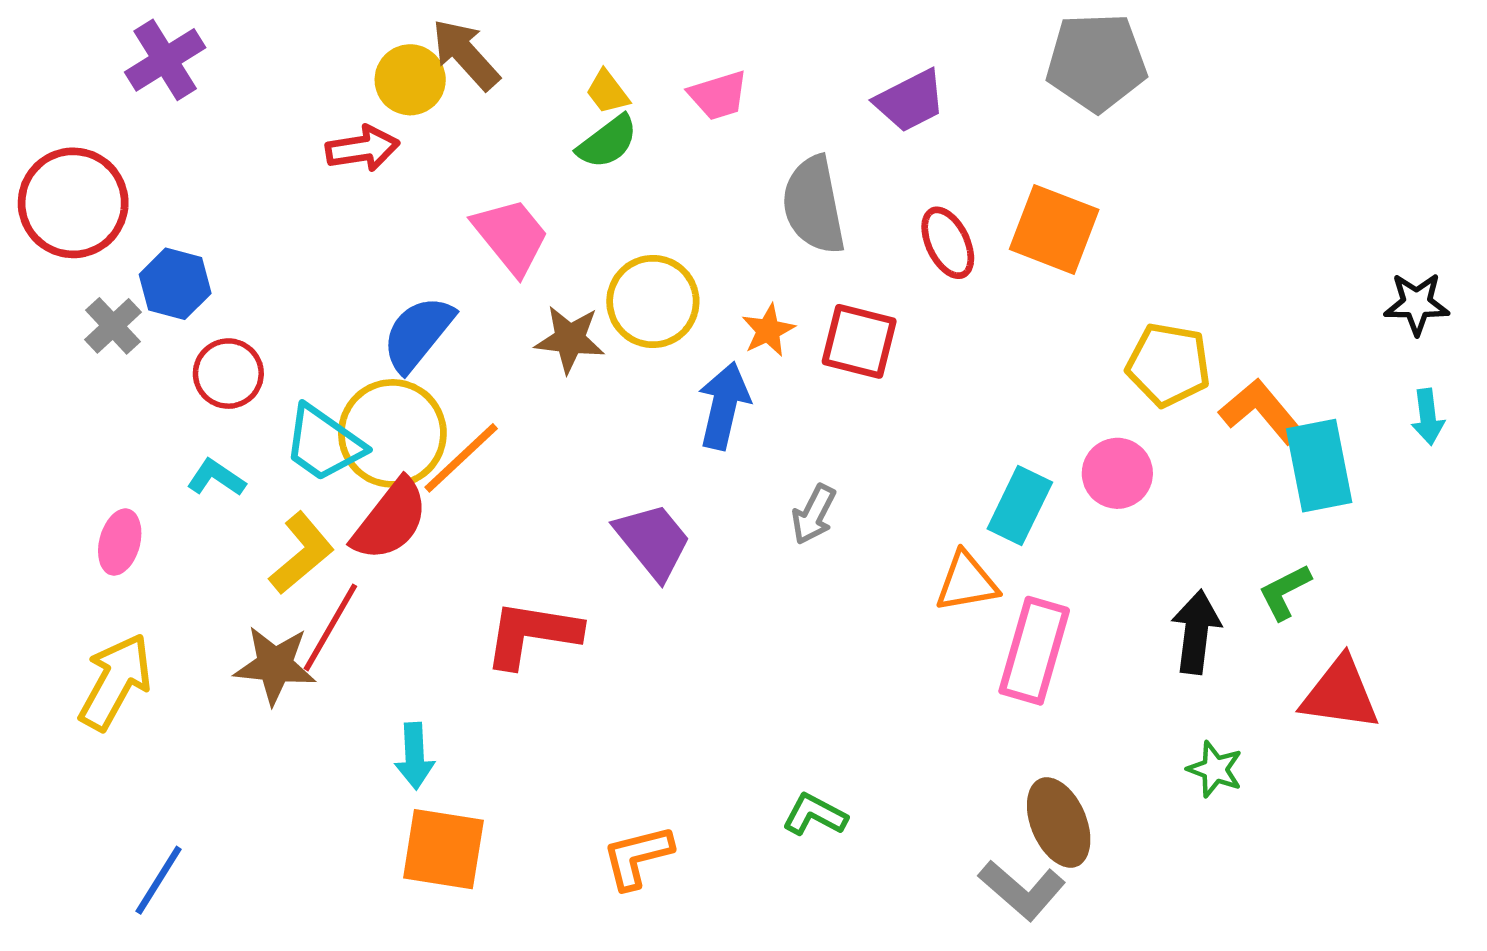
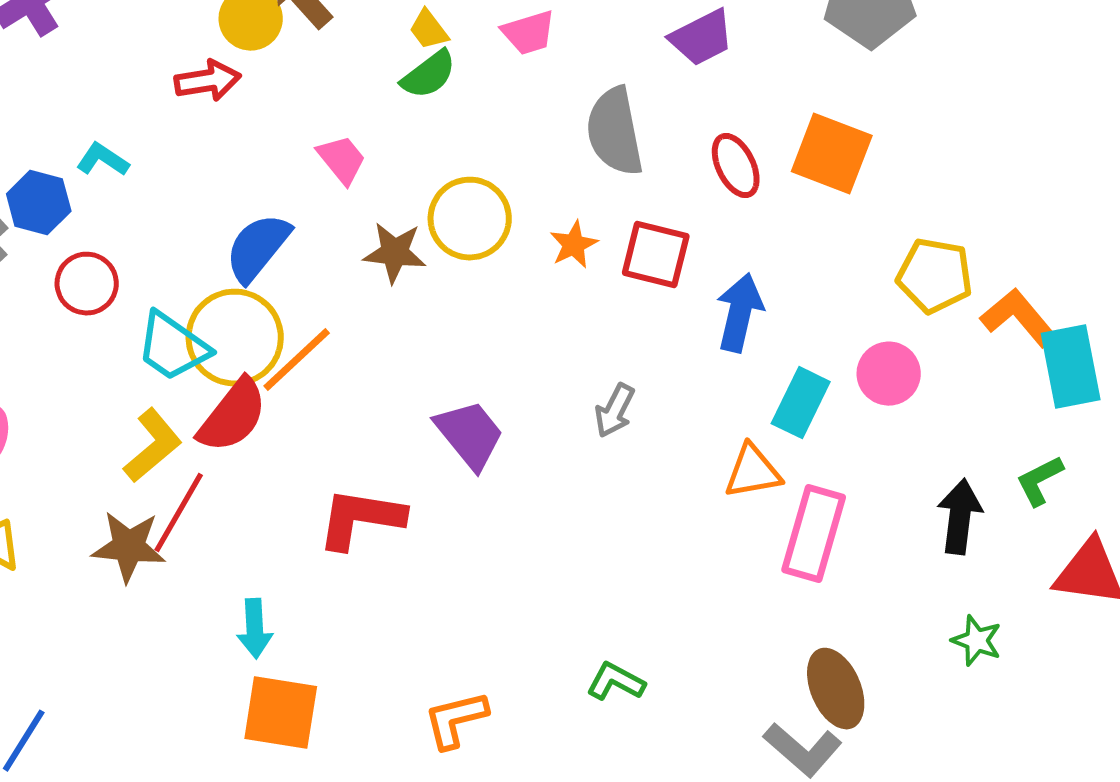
pink trapezoid: (511, 236) -> (342, 160), size x0.7
blue arrow: (724, 406) -> (740, 313), moved
cyan L-shape: (216, 478) -> (103, 160), moved

